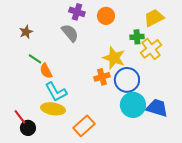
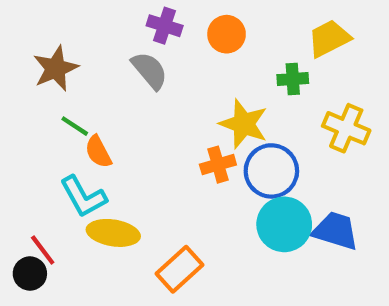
brown star: (26, 32) -> (56, 68), size x1.5
yellow cross: (151, 49) -> (346, 128), moved, turned -30
cyan L-shape: (56, 92) -> (83, 197), moved
black circle: (28, 128) -> (30, 274), moved

